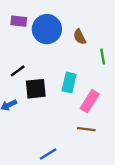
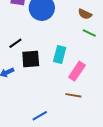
brown semicircle: (80, 37) -> (85, 14), moved, turned -40
green line: (103, 57) -> (89, 33), turned -56

